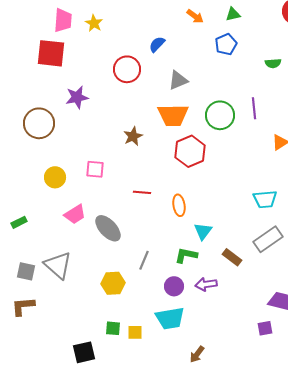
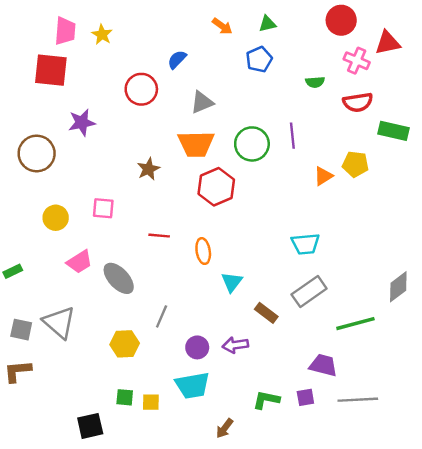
green L-shape: (186, 255) -> (266, 400), moved

